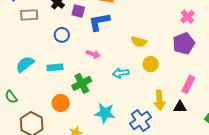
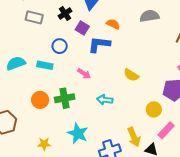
yellow circle: (151, 64) -> (154, 109), moved
cyan rectangle: (55, 67) -> (45, 65), moved
yellow arrow: (159, 100) -> (134, 137), turned -36
orange circle: (61, 103) -> (40, 100), moved

